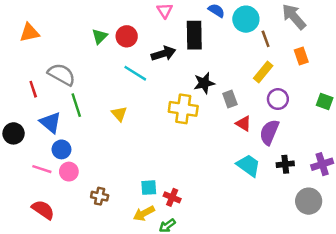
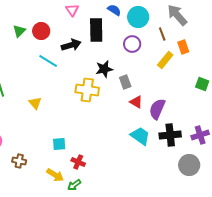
brown line: (266, 39) -> (162, 34), moved
yellow rectangle: (263, 72) -> (165, 60), moved
purple circle: (278, 99) -> (132, 44), moved
yellow triangle: (119, 114) -> (35, 103), moved
black cross: (285, 164) -> (170, 135), size x1.5
cyan square: (149, 188) -> (59, 144), moved
yellow arrow: (144, 213) -> (55, 175), turned -120

